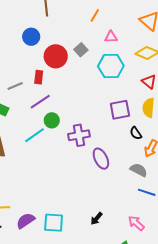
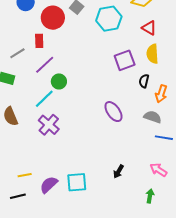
black semicircle: (136, 133) -> (144, 81), turned 56
purple cross: (79, 135) -> (49, 125), moved, turned -30

